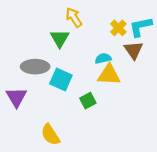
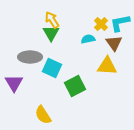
yellow arrow: (74, 17) -> (52, 20), moved
cyan semicircle: (103, 58) -> (88, 39), moved
yellow triangle: (109, 75) -> (107, 66), moved
green square: (88, 101) -> (75, 86), size x1.5

